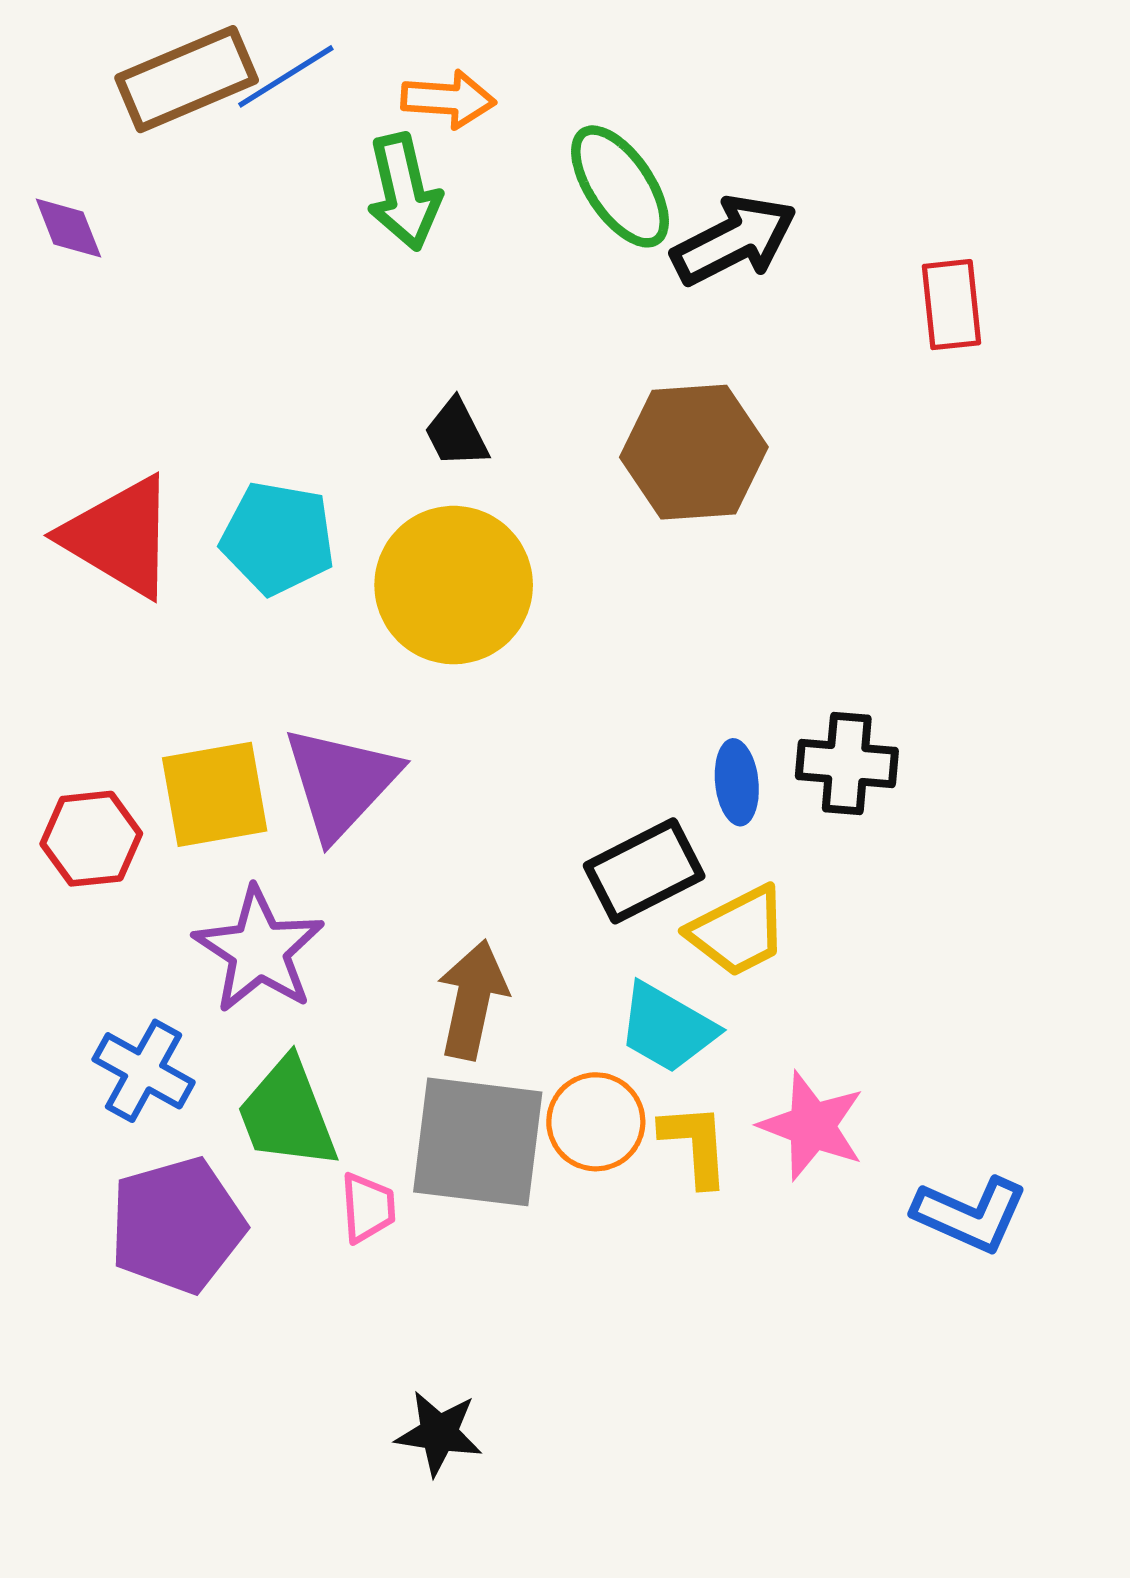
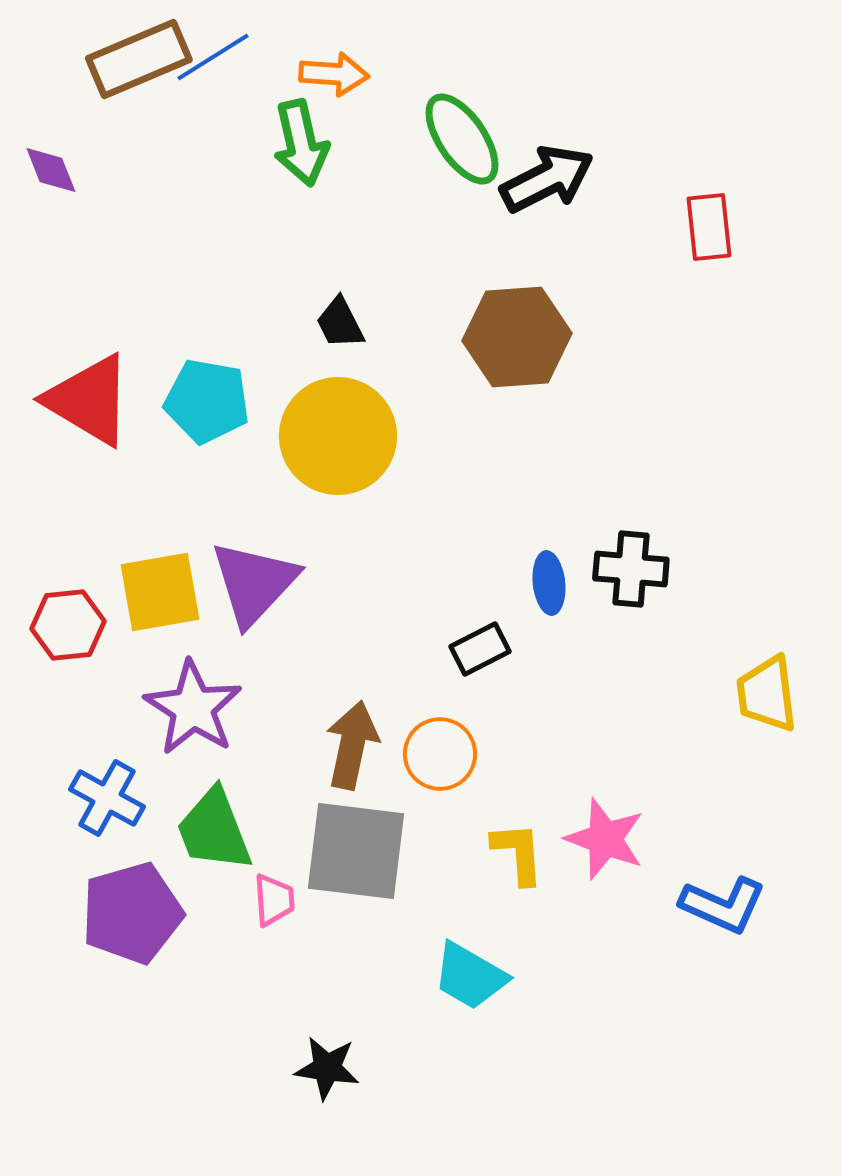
black rectangle: (644, 871) -> (480, 649), size x0.7
yellow trapezoid: (738, 931) -> (767, 694), moved, turned 110
cyan trapezoid: (667, 1028) -> (470, 976), moved
orange circle: (596, 1122) -> (440, 754), moved

